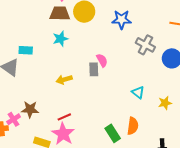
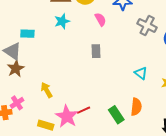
pink semicircle: (102, 60) -> (100, 19), moved
yellow arrow: (64, 80) -> (46, 90), moved, turned 77
brown star: (30, 109) -> (16, 69), moved, turned -30
red line: (64, 117) -> (84, 110), moved

